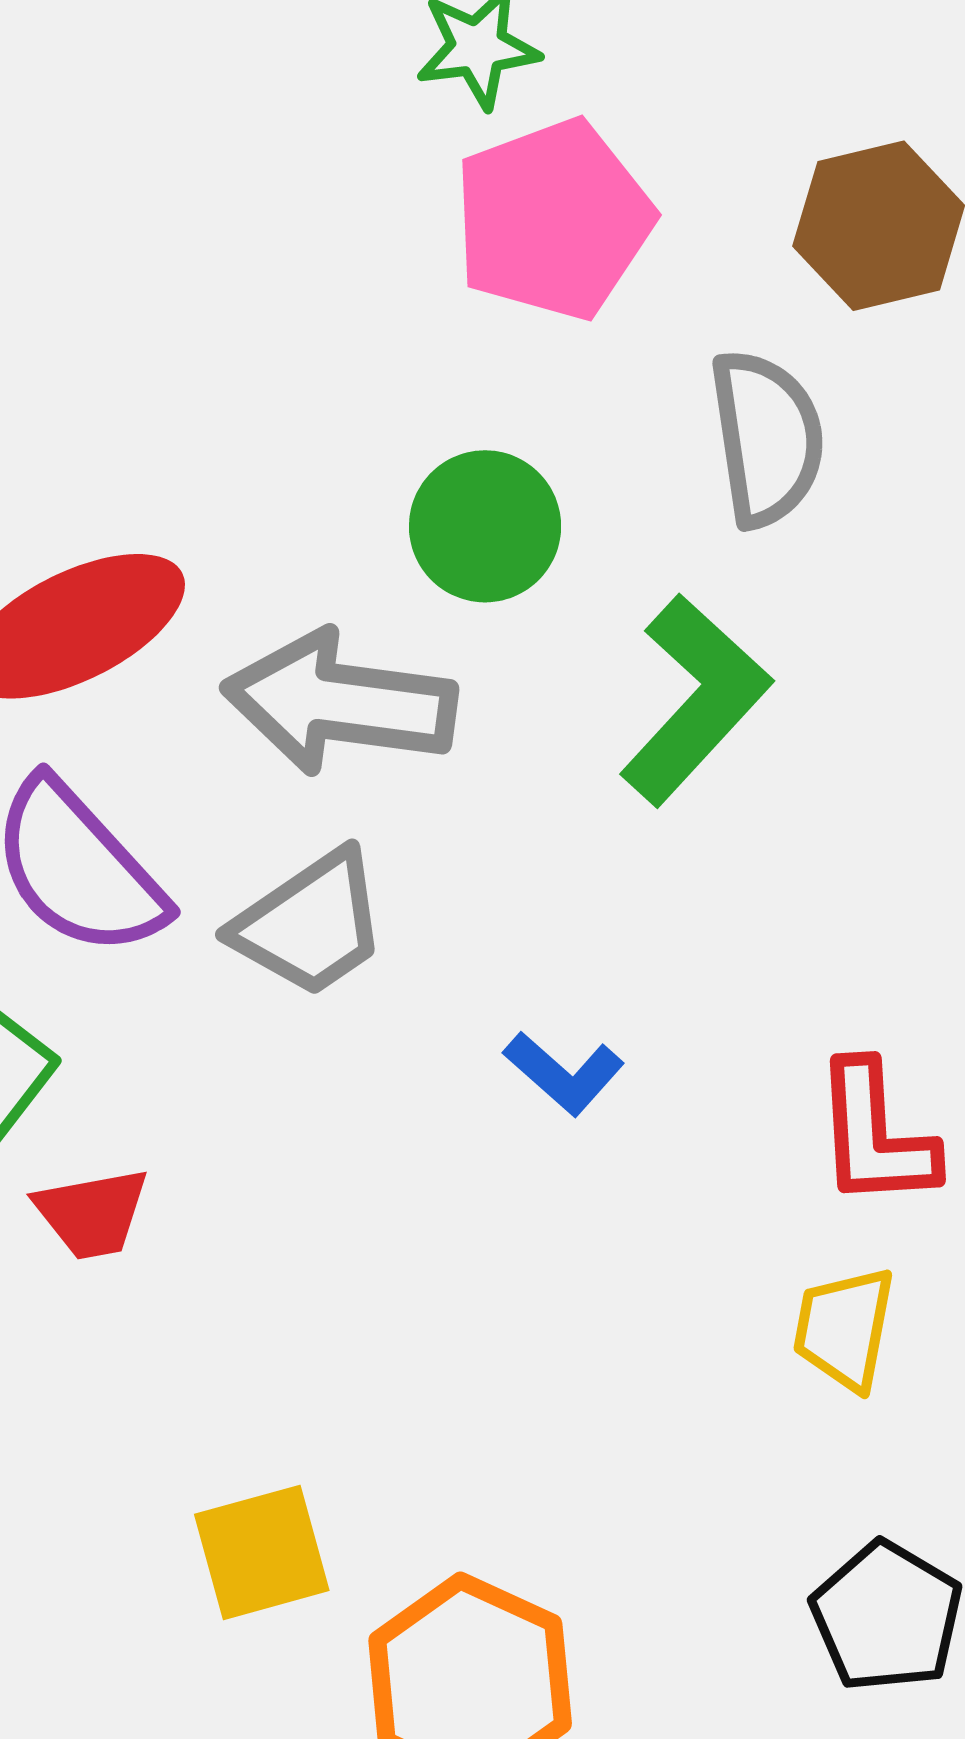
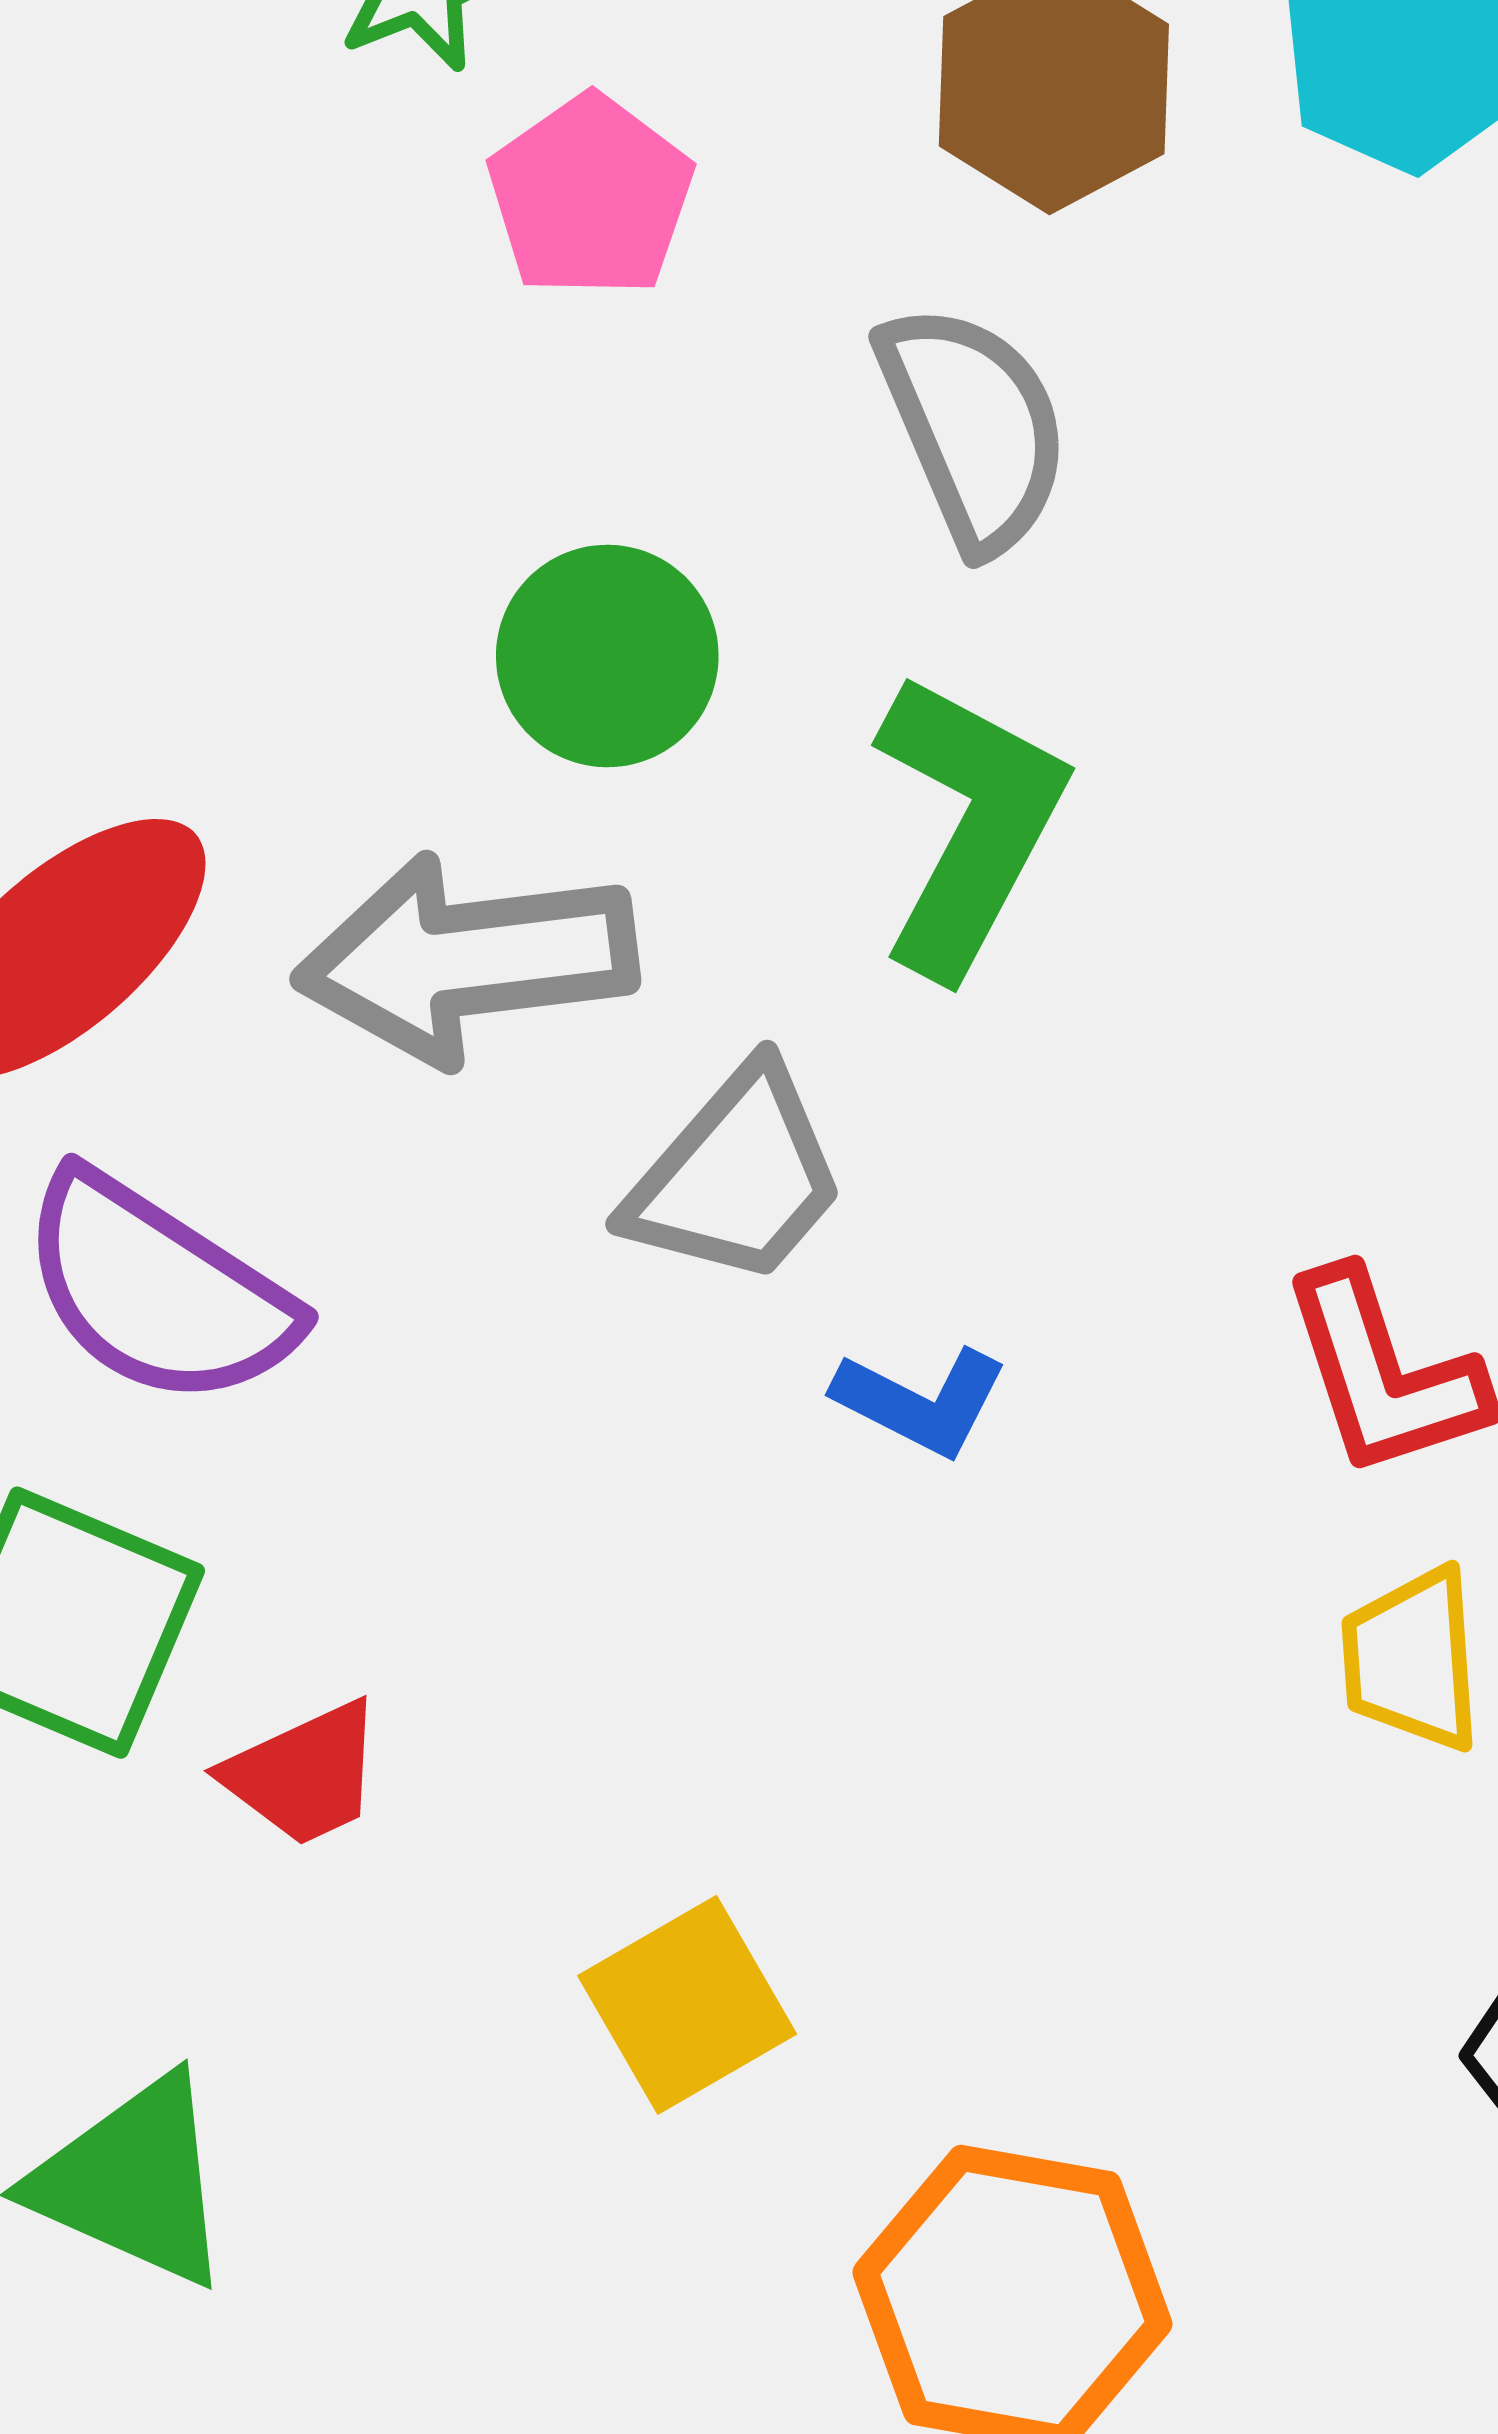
pink pentagon: (553, 219) -> (591, 196), size x0.7
gray trapezoid: (310, 924) -> (737, 1176), moved
yellow square: (262, 1552) -> (687, 2005), moved

